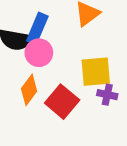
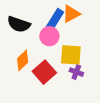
blue rectangle: (37, 28) -> (55, 19), moved
pink circle: (39, 53) -> (49, 36), moved

